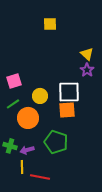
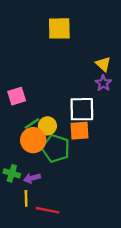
yellow square: (50, 24) -> (59, 28), size x1.5
yellow circle: (40, 96) -> (47, 126), moved
green line: (13, 104) -> (32, 123), moved
green pentagon: (56, 142) -> (56, 148), moved

